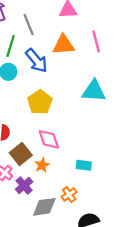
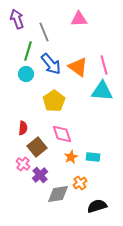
pink line: (96, 41) -> (104, 65), moved
orange triangle: (63, 45) -> (78, 67), moved, turned 40
orange star: (42, 165) -> (71, 157), moved

